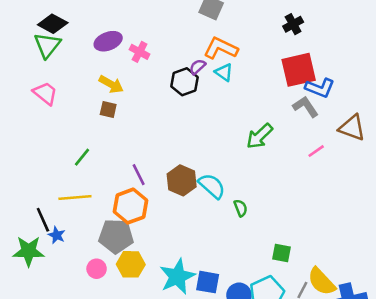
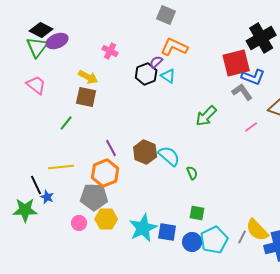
black cross: (293, 24) -> (261, 38), moved, size x1.8
purple ellipse: (108, 41) -> (57, 41), moved
cyan triangle: (224, 72) -> (168, 76), moved
brown square: (108, 110) -> (86, 97), size x1.5
green line: (82, 157) -> (66, 123), moved
green square: (282, 253) -> (197, 213), moved

